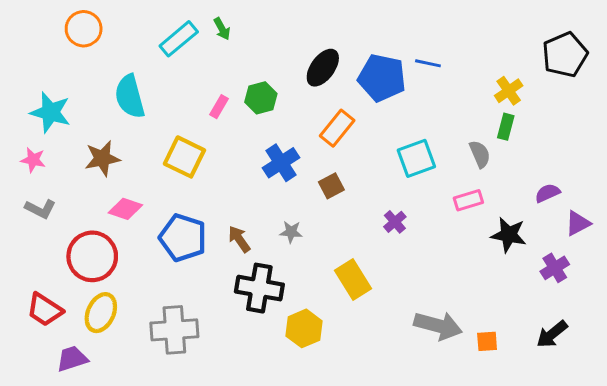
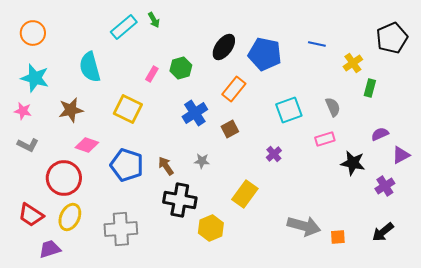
orange circle: (84, 29) -> (33, 33), moved
blue line: (428, 63) -> (317, 44), moved
green rectangle: (506, 127) -> (370, 88), moved
yellow rectangle: (353, 279) -> (245, 194), turned 68

